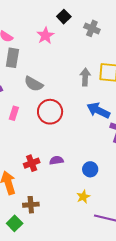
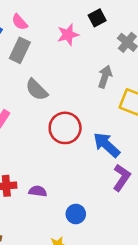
gray arrow: (85, 77) -> (105, 77), moved
red circle: (50, 112) -> (65, 128), moved

